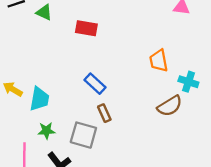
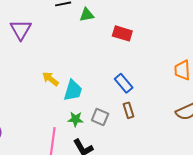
green triangle: (44, 12) -> (87, 15), turned -42
gray square: (83, 135) -> (100, 117), moved, size x0.7

